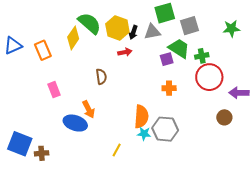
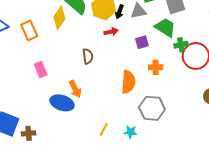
green cross: (202, 56) -> (181, 45), moved
purple square: (167, 59) -> (142, 42), moved
orange semicircle: (141, 117) -> (128, 82), moved
cyan star: (144, 134) -> (131, 132), moved

